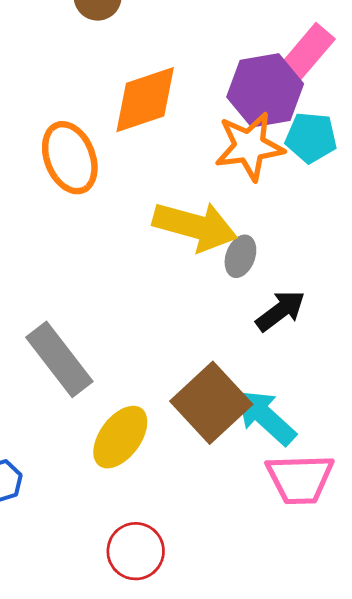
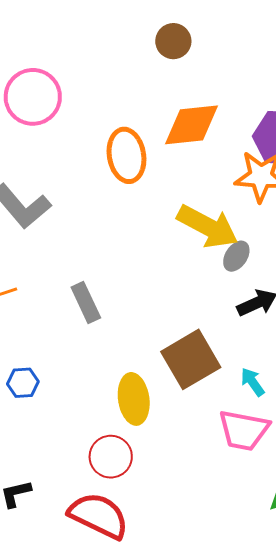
gray rectangle: (59, 359) -> (86, 303), size x0.7
cyan arrow: (266, 417) -> (253, 382), moved, size x0.6
yellow ellipse: (120, 437) -> (134, 399), moved, turned -57

